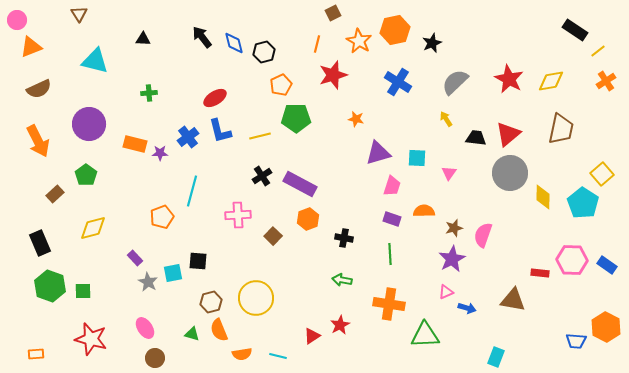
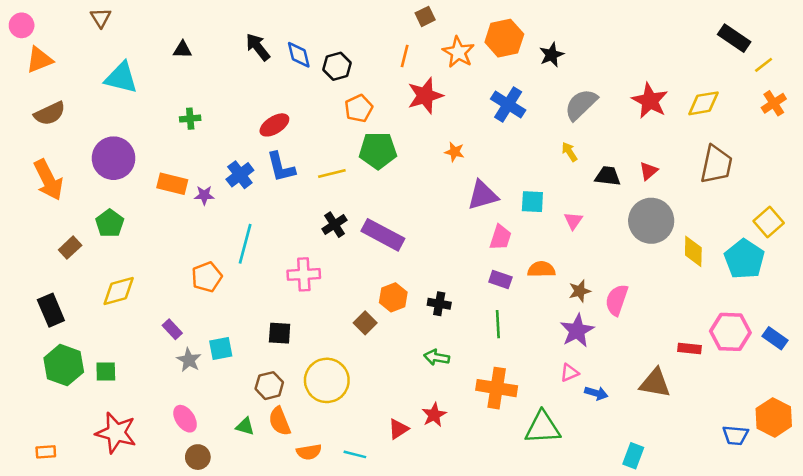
red triangle: (508, 134) -> (649, 171), size x0.6
orange hexagon: (308, 219) -> (393, 297), moved
brown square: (273, 236) -> (365, 323), moved
black square: (198, 261) -> (280, 333), moved

